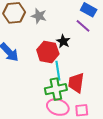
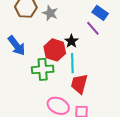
cyan line: (58, 71) -> (72, 63), moved
green cross: (56, 89) -> (43, 69), moved

